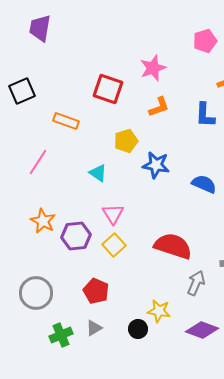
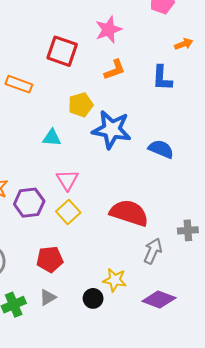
blue star: (156, 165) -> (112, 129), size x1.4
cyan triangle: (98, 173) -> (52, 138), turned -30
red pentagon: (96, 291) -> (50, 259), turned -30

